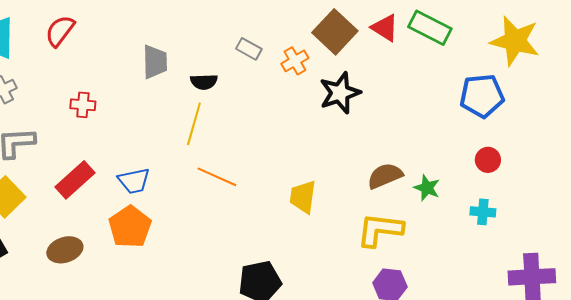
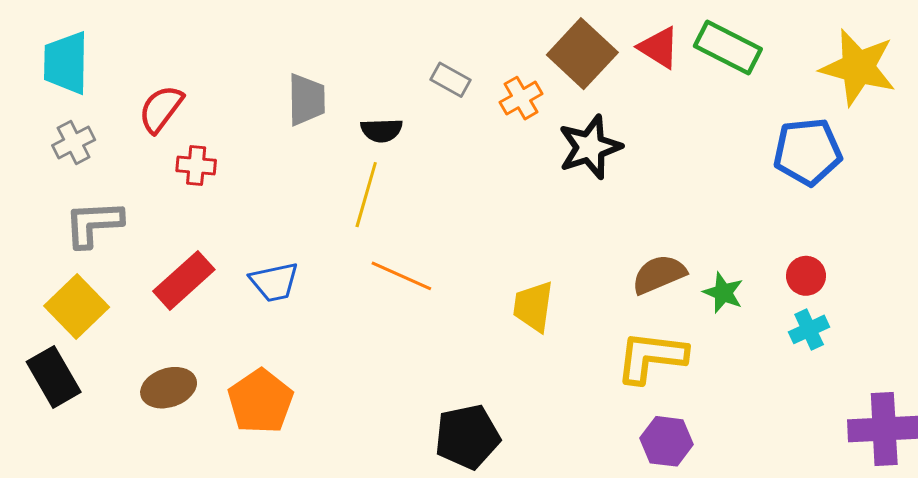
red semicircle: (60, 31) -> (161, 109), moved
red circle: (488, 160) -> (806, 276), moved
cyan cross: (483, 212) -> (809, 329), turned -30
orange pentagon: (130, 227) -> (260, 401), moved

